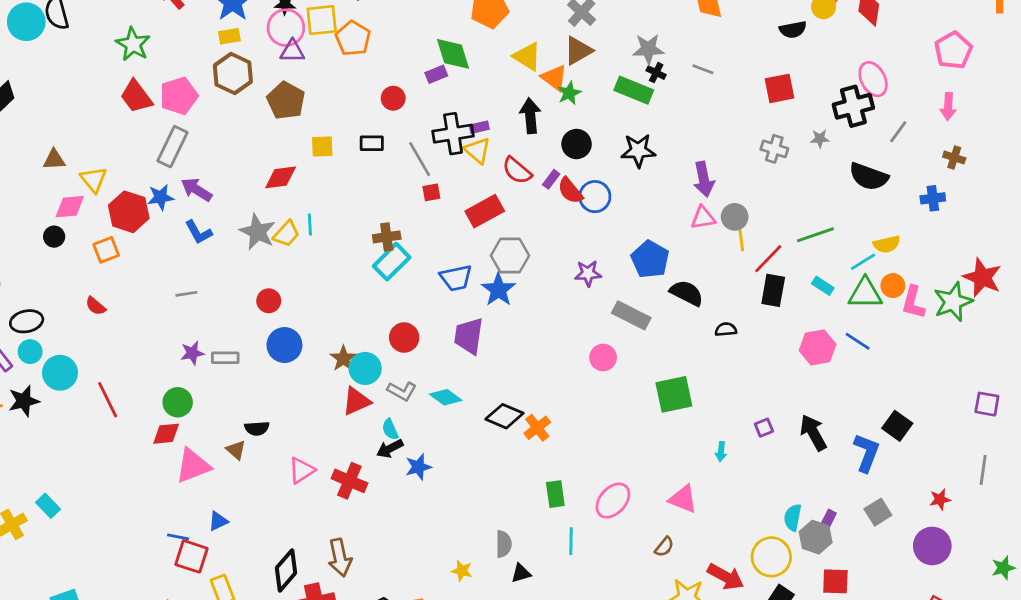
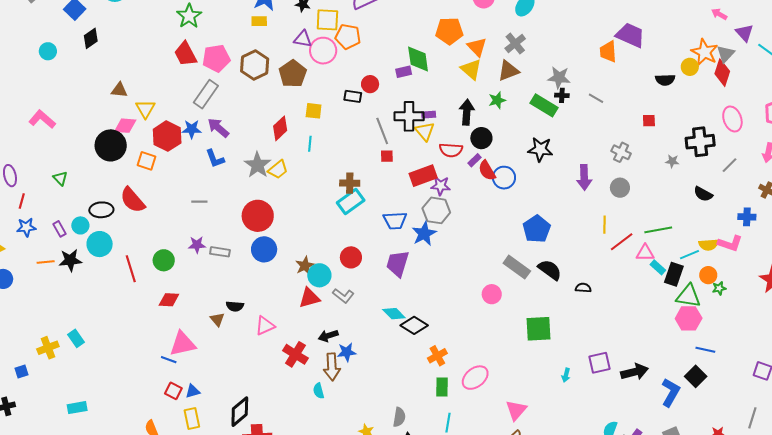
pink circle: (286, 28) -> (323, 51), moved
orange pentagon: (353, 38) -> (348, 37), turned -30
brown hexagon: (233, 73) -> (255, 65), moved
black cross: (656, 73) -> (562, 95), turned -32
orange triangle: (554, 78) -> (477, 47), moved
pink ellipse: (873, 79) -> (732, 119), moved
red square: (779, 88) -> (649, 121), size x0.6
black rectangle: (372, 143) -> (353, 96), moved
black circle: (577, 144) -> (481, 138), moved
gray cross: (774, 149) -> (621, 152), moved
red semicircle: (517, 170) -> (451, 150), turned -45
red diamond: (281, 177) -> (280, 128), turned -45
black semicircle: (869, 177) -> (703, 194), size x0.7
gray circle: (735, 217) -> (620, 188), moved
pink triangle: (703, 218) -> (645, 253), moved
cyan line: (310, 225) -> (310, 144), moved
black circle: (54, 237) -> (111, 145), size x2.0
orange square: (106, 250) -> (147, 161), turned 30
purple star: (588, 273) -> (441, 186), moved
black rectangle: (773, 290) -> (674, 274), moved
black semicircle: (687, 293) -> (550, 270), moved
green triangle: (865, 293) -> (688, 296), moved
red circle: (269, 301) -> (258, 216), size x1.8
pink L-shape: (913, 302) -> (730, 243), moved, turned -95
green star: (953, 302) -> (719, 288), moved, size x0.5
red semicircle: (96, 306) -> (133, 200), size x1.8
black ellipse: (27, 321) -> (101, 210), moved
blue line: (858, 341) -> (705, 350), moved, turned -30
pink hexagon: (818, 347) -> (689, 318), moved
cyan diamond: (446, 397) -> (394, 314), moved
green circle: (178, 402) -> (164, 260), moved
orange cross: (537, 428) -> (437, 356), moved
purple square: (764, 428) -> (600, 363), size x1.6
cyan semicircle: (390, 429) -> (319, 391), moved
black arrow: (813, 433) -> (635, 372), turned 96
pink triangle: (193, 466) -> (183, 344), moved
pink triangle: (302, 470) -> (265, 326), moved
pink triangle: (683, 499) -> (516, 410), moved, turned 40
pink ellipse: (613, 501) -> (475, 378), moved
blue triangle: (218, 521) -> (193, 391), moved
blue line: (178, 537) -> (169, 360), moved
red square: (191, 556) -> (173, 391), size x0.7
brown arrow: (340, 558) -> (332, 367), moved

